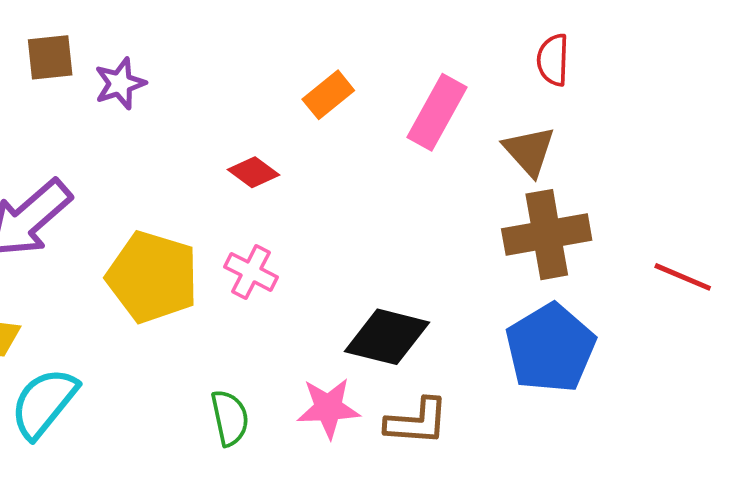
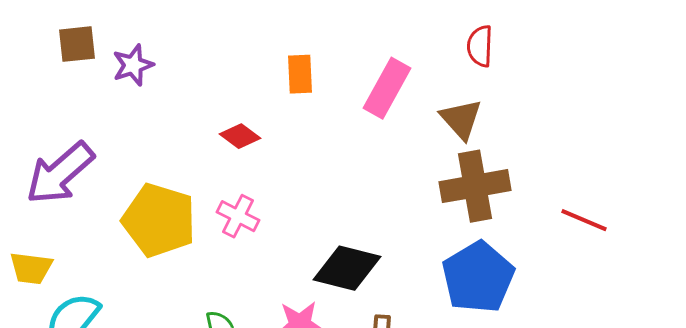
orange rectangle: (328, 95) -> (300, 74), turned -54

